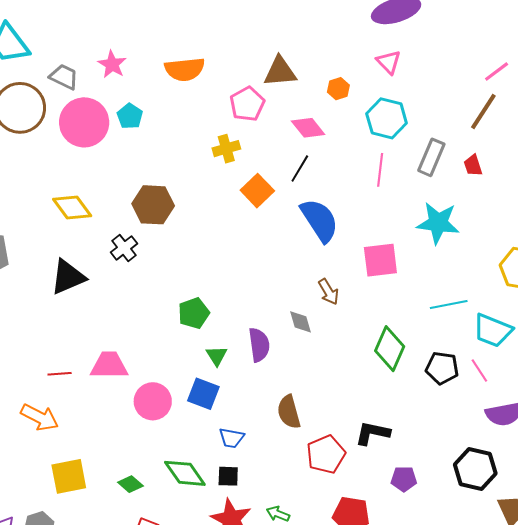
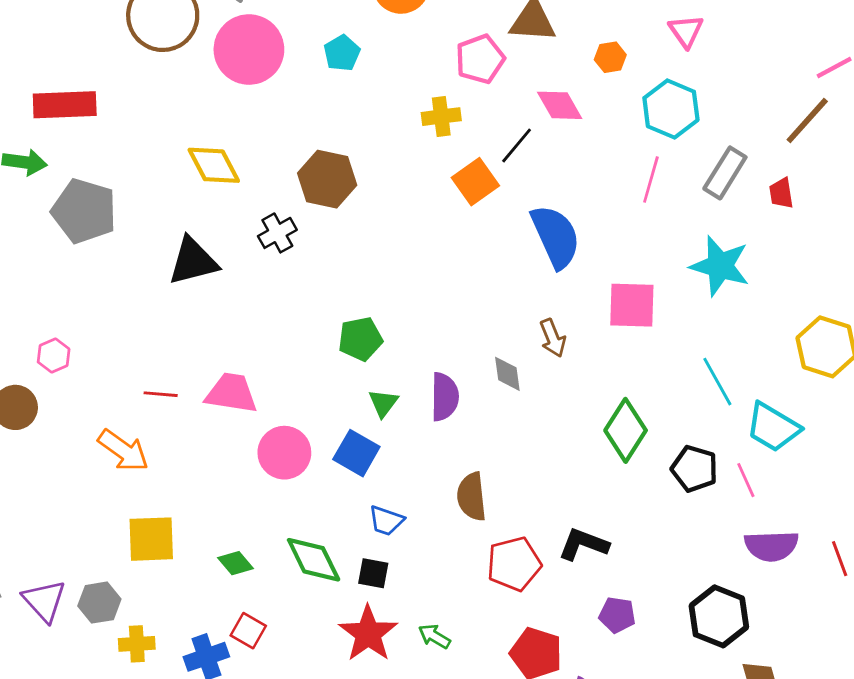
cyan pentagon: (130, 116) -> (342, 53), moved
black line: (300, 168) -> (517, 146), moved
cyan line: (449, 304) -> (717, 382), turned 63

